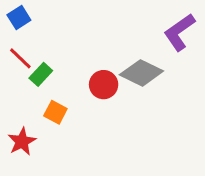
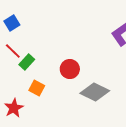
gray diamond: (141, 73) -> (95, 92), moved

